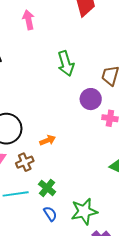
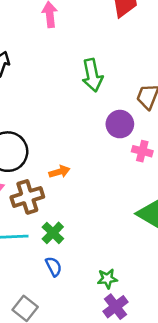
brown cross: (25, 162) -> (27, 197), size x1.4
green star: (84, 211) -> (107, 279), moved, size x0.6

